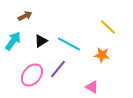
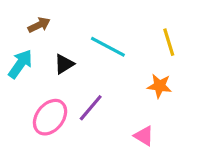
yellow line: (108, 27) -> (169, 42), turned 30
cyan line: (69, 44) -> (108, 47), moved

